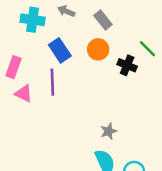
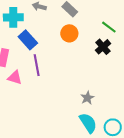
blue rectangle: (60, 50) -> (28, 40), moved
black cross: (127, 65) -> (103, 47), moved, turned 35

